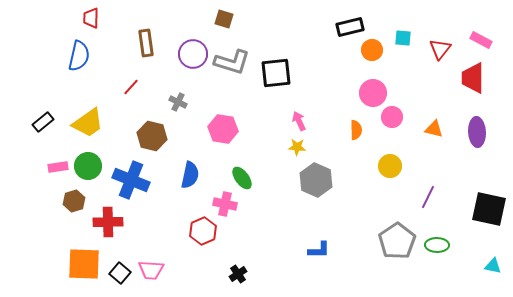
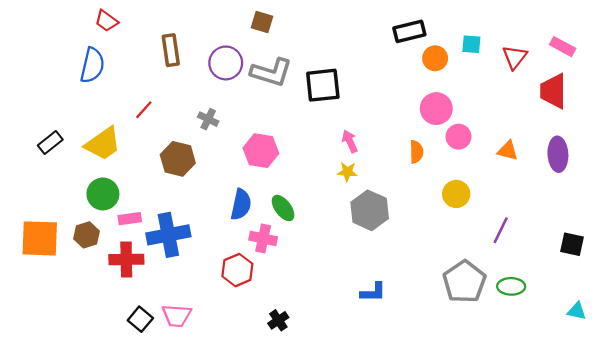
red trapezoid: (91, 18) -> (106, 21), turned -55
red line: (131, 87) -> (144, 110), moved
pink rectangle: (58, 167) -> (130, 219), moved
blue semicircle: (190, 175) -> (241, 204), moved
blue cross: (131, 180) -> (168, 235), moved, turned -33
black square: (489, 209) -> (572, 244), size x0.6
orange square: (84, 264) -> (40, 238), moved

